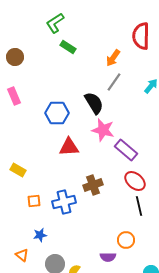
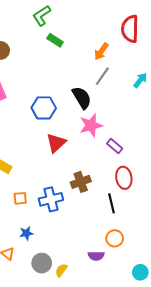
pink star: (103, 130) -> (91, 125), turned -30
red triangle: (69, 147) -> (56, 143), turned -40
purple rectangle: (126, 150) -> (115, 146), size x0.7
red ellipse: (135, 181) -> (124, 178), turned 40
black line: (139, 206) -> (112, 203), moved

